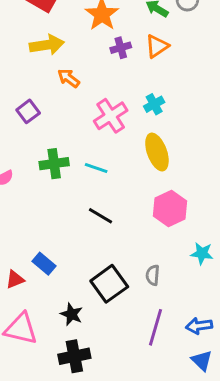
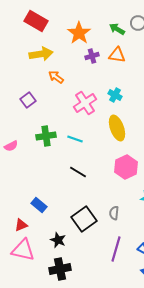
orange triangle: (157, 46) -> (117, 55), turned 42
cyan cross: (154, 104) -> (115, 95), turned -32
red triangle: (15, 279) -> (21, 225), moved

